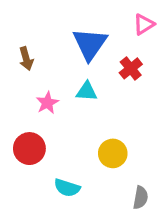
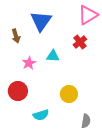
pink triangle: (144, 24) -> (88, 15), size x1.5
blue triangle: (90, 44) -> (41, 21), moved
cyan semicircle: (67, 188) -> (41, 115), turned -35

